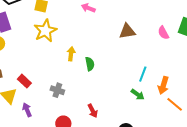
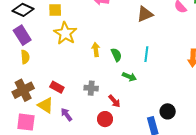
cyan line: (143, 74) -> (146, 54), moved
green arrow: (138, 95) -> (129, 77), moved
red arrow: (93, 111) -> (114, 101), moved

